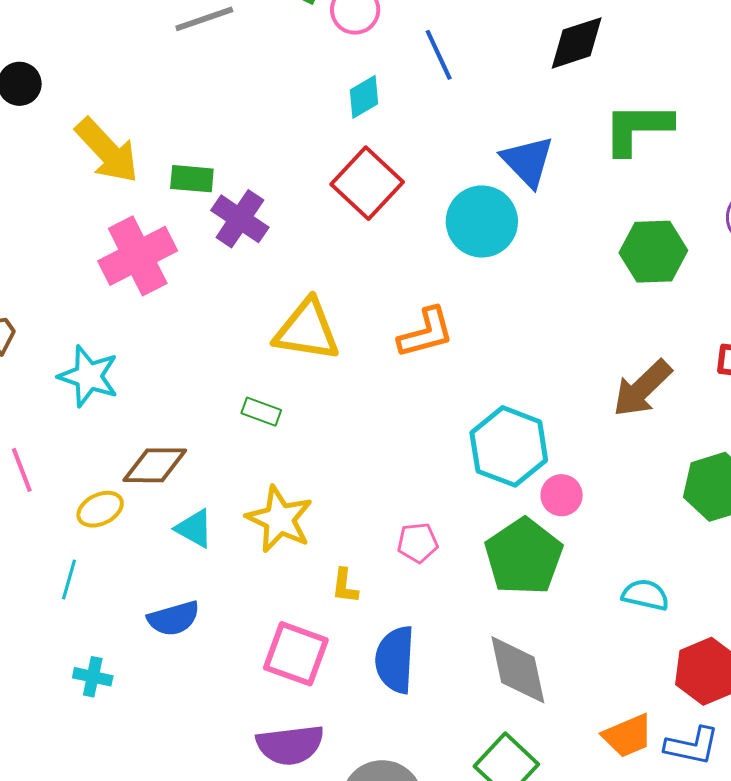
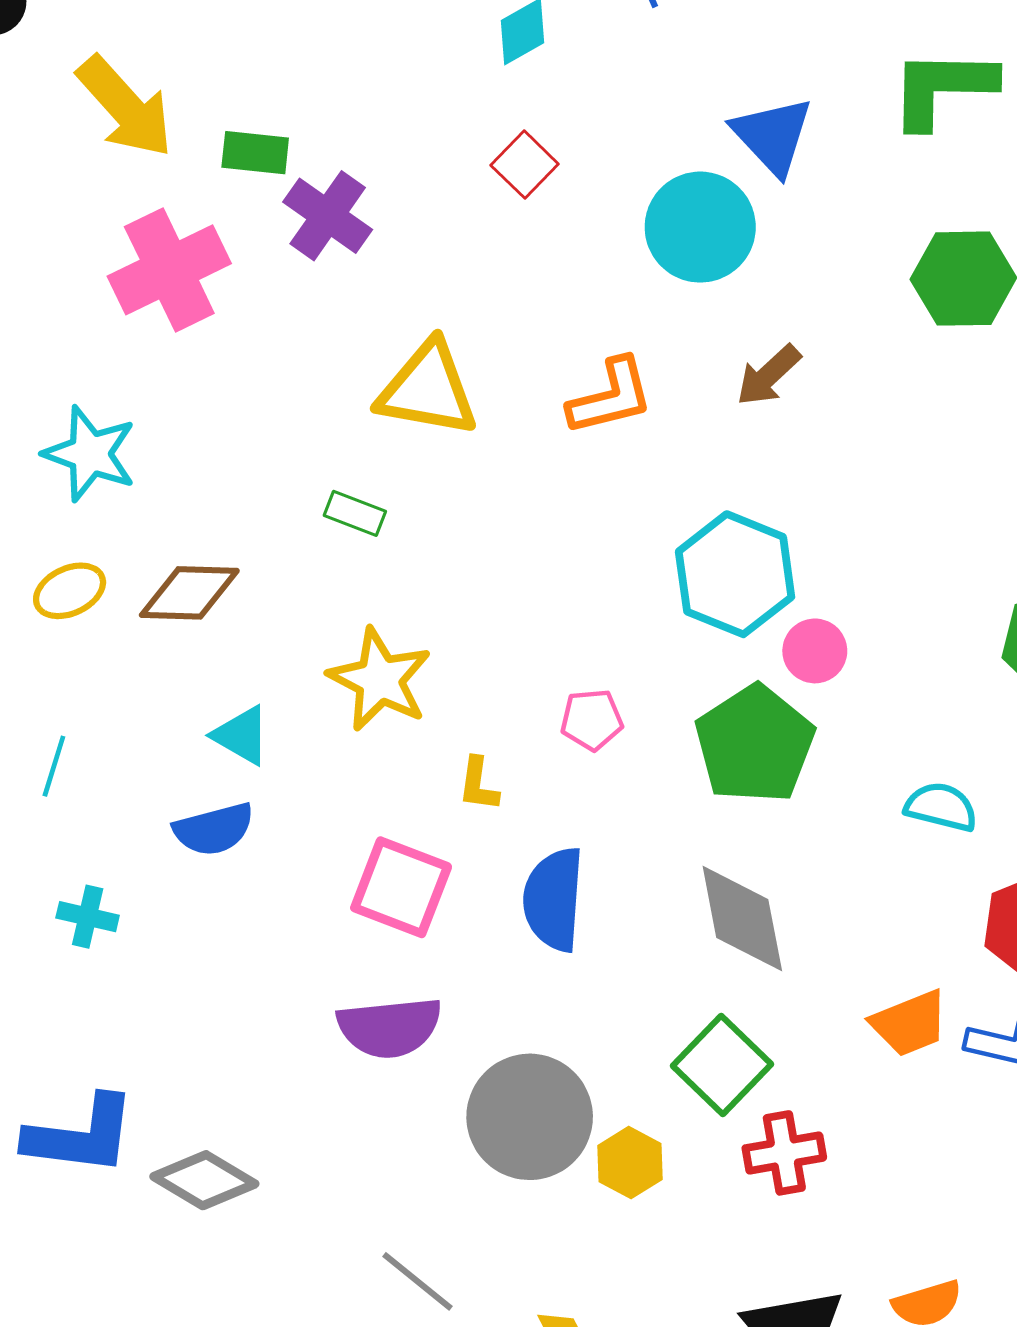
red square: (367, 183) -> (525, 165), size x0.6
brown arrow: (642, 388) -> (769, 375), moved, size x0.7
yellow ellipse: (100, 509) -> (70, 591), moved
cyan triangle: (194, 528) -> (241, 735), moved

